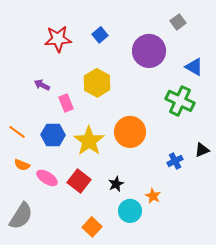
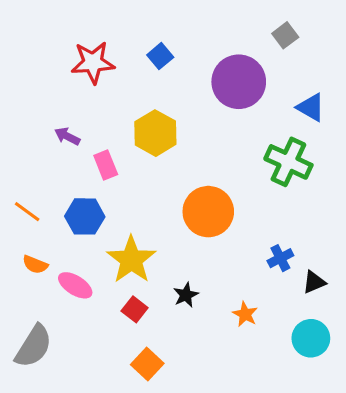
yellow star: (89, 141) -> (131, 260), moved
black triangle: (202, 150) -> (314, 282), moved
red square: (79, 181) -> (135, 309), moved, size x0.7
cyan circle: (130, 211) -> (311, 338), moved

